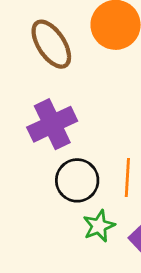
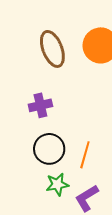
purple cross: (52, 124) -> (40, 105), size x0.7

